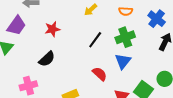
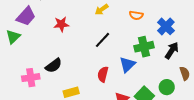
green cross: (125, 37) -> (144, 47), moved
black semicircle: (47, 59) -> (54, 66), moved
red semicircle: (100, 74) -> (103, 74), turned -126

